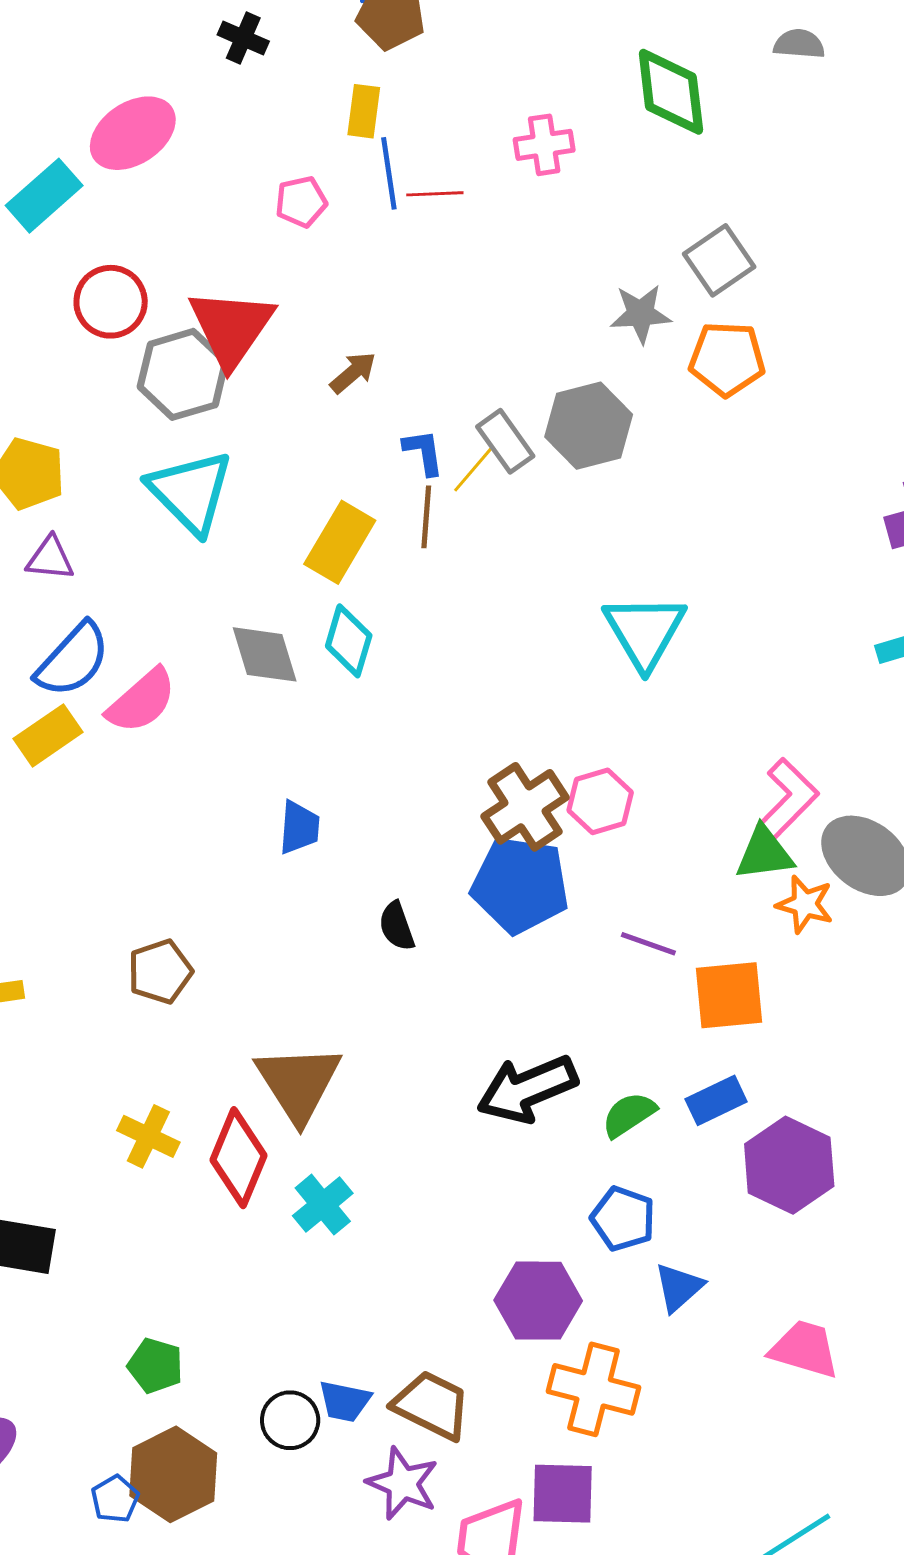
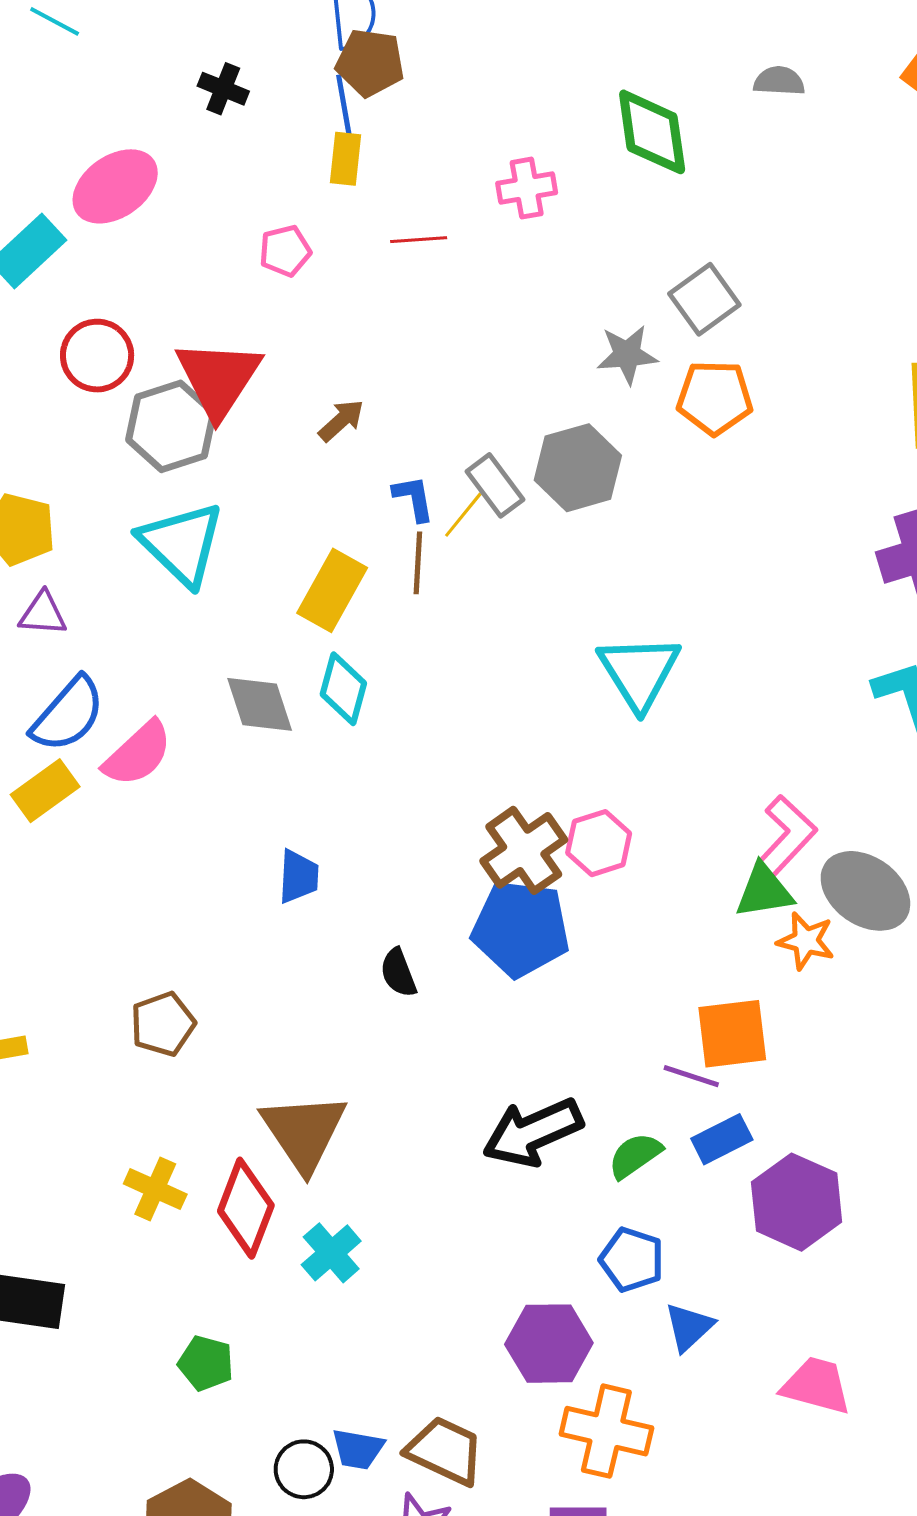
blue line: (389, 173) -> (345, 111), moved
purple line: (648, 944) -> (691, 1076), moved
green pentagon: (155, 1366) -> (206, 1363), moved

